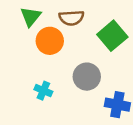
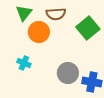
gray circle: (87, 77) -> (68, 73), moved
cyan cross: (43, 91) -> (24, 63), moved

